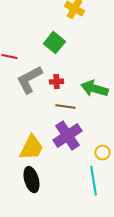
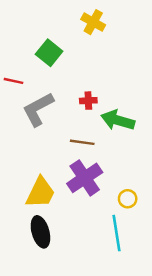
green square: (54, 43) -> (49, 53), moved
red cross: (56, 82) -> (88, 101), moved

